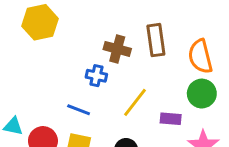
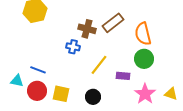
brown rectangle: (156, 40) -> (113, 23), turned 60
blue line: (79, 110) -> (38, 70), moved

